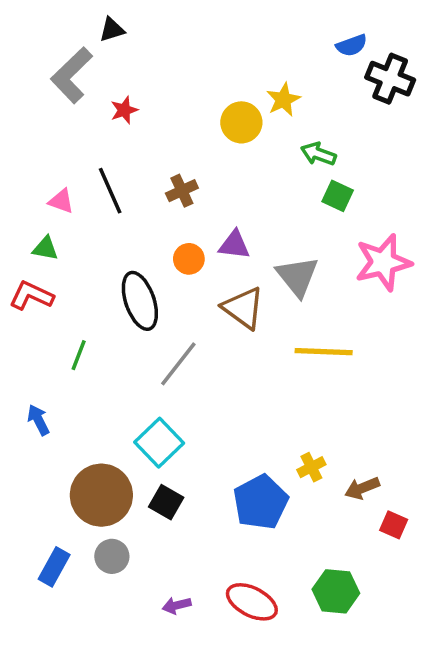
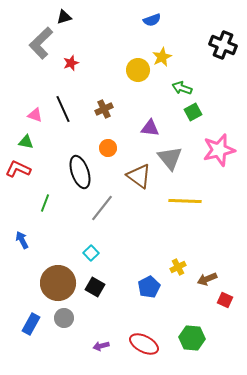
blue semicircle: (352, 45) -> (152, 20), moved
green square: (338, 196) -> (193, 112), turned 36
purple triangle: (234, 245) -> (150, 128), moved
cyan square: (159, 443) -> (91, 253), size x0.6
blue pentagon: (261, 502) -> (149, 287), size x0.7

